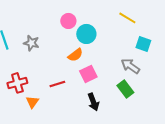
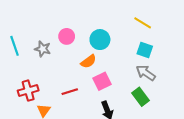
pink circle: (68, 21) -> (67, 36), moved
cyan square: (143, 44) -> (145, 50), moved

